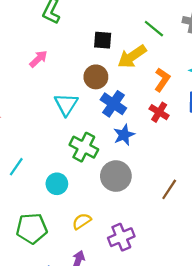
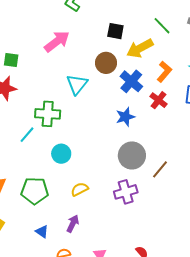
pink arrow: (38, 59) -> (57, 41), size x1.5
blue cross: (113, 104) -> (131, 81), moved
green cross: (84, 147) -> (48, 114), moved, turned -30
gray circle: (116, 176) -> (132, 155), moved
purple cross: (121, 237) -> (126, 192), moved

